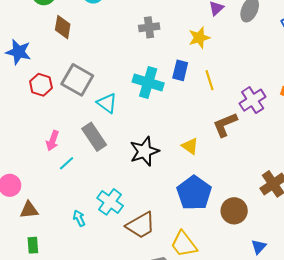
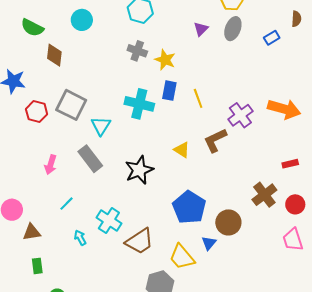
gray cross: (149, 27) -> (137, 51), turned 30
yellow star: (199, 38) -> (165, 60), moved, turned -30
cyan triangle: (107, 103) -> (101, 126), turned 30
yellow triangle: (190, 146) -> (182, 150), moved
cyan line: (67, 163) -> (67, 204), moved
blue triangle: (259, 247) -> (209, 243), moved

